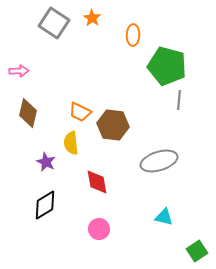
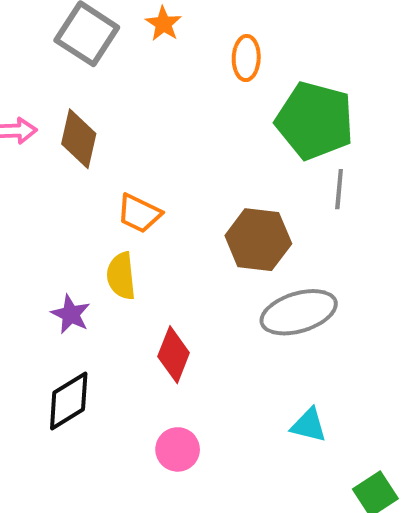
brown diamond: (28, 113) -> (79, 139), moved
brown hexagon: (113, 125) -> (258, 240), moved
red diamond: (97, 182) -> (174, 355), turned 32

